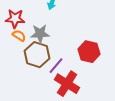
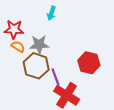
purple line: (56, 66) -> (55, 77), turned -60

